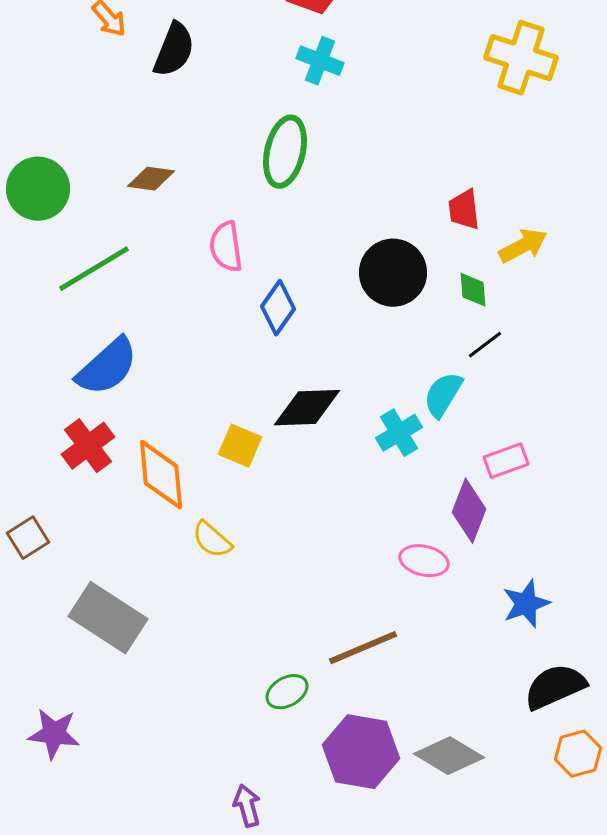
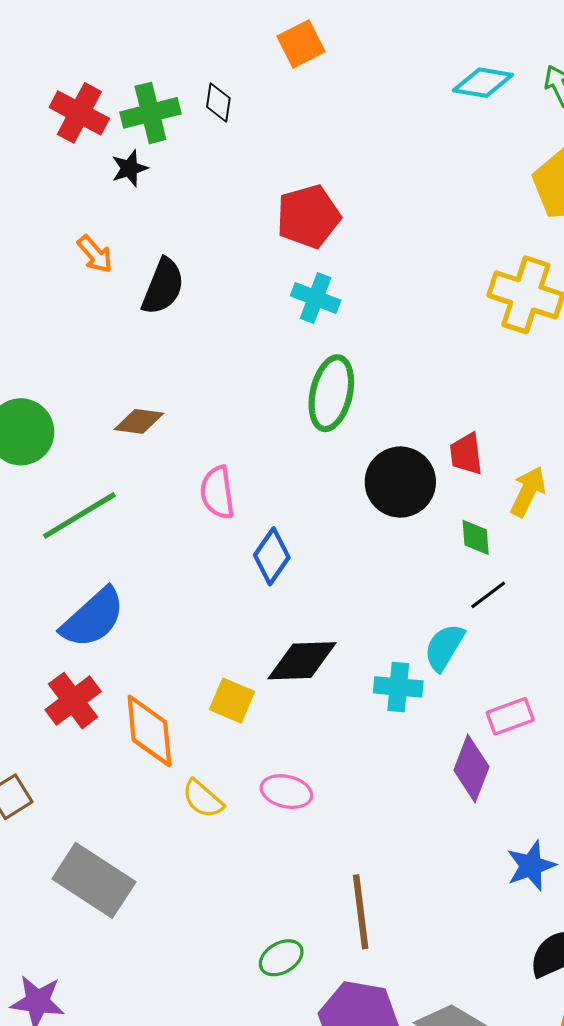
green ellipse: (285, 152) -> (331, 393), moved
yellow arrow: (523, 246) -> (528, 491), turned -36
black circle: (393, 273) -> (400, 482), moved
cyan cross: (399, 433) -> (398, 687), turned 36
pink ellipse: (424, 561) -> (286, 792), moved
brown line: (363, 648) -> (361, 912), turned -74

